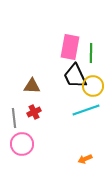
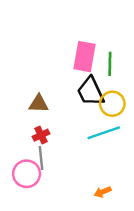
gray line: (14, 118) -> (41, 158), moved

